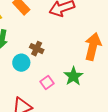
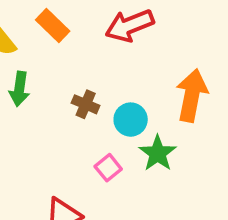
cyan circle: (21, 63) -> (131, 120), moved

